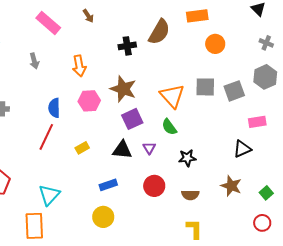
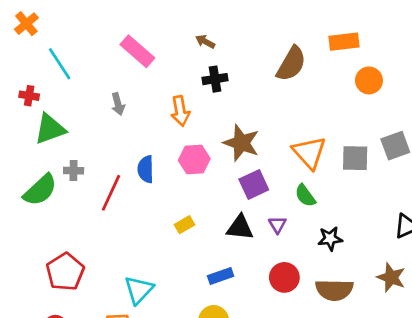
brown arrow: (88, 16) -> (205, 42), moved, turned 152
black cross: (127, 46) -> (215, 79), moved
gray square: (205, 87) -> (355, 158), moved
red line: (46, 137) -> (111, 193), moved
brown semicircle: (190, 195) -> (334, 290), size x1.5

